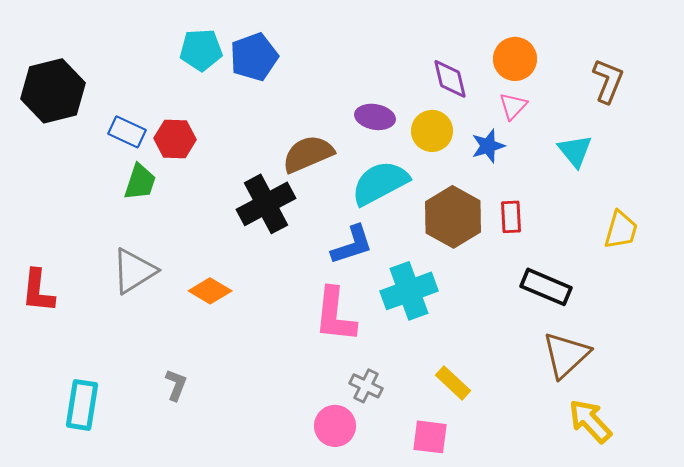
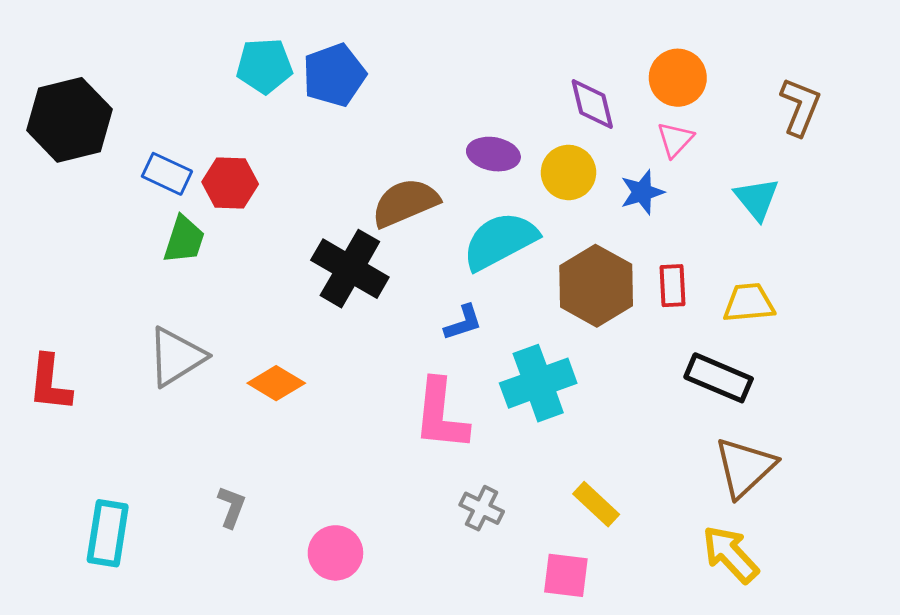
black cross: (266, 204) -> (350, 269), turned -32
yellow trapezoid: (621, 230) -> (749, 303), moved, turned -111
blue L-shape: (352, 245) -> (463, 323), size x0.7
yellow arrow: (590, 421) -> (730, 554), moved
pink circle: (335, 426) -> (335, 553), moved

